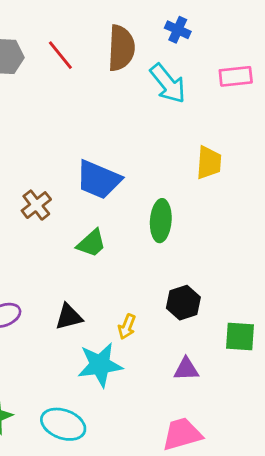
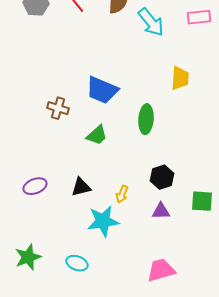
brown cross: (36, 205) -> (58, 108), turned -35
purple triangle: (186, 369) -> (161, 211), moved
cyan ellipse: (63, 424) -> (77, 263), size x0.7

